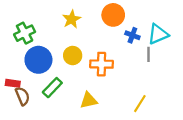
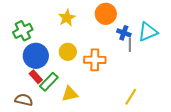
gray line: (148, 54) -> (130, 45), moved
red rectangle: (13, 83) -> (36, 77), moved, turned 40
brown semicircle: (22, 96) -> (24, 100), moved, turned -54
yellow triangle: (89, 100) -> (70, 94), moved

